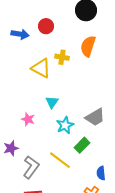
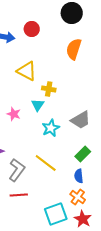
yellow cross: (62, 57) -> (49, 89), moved
pink star: (28, 119) -> (14, 114), moved
green rectangle: (82, 145) -> (83, 154), moved
blue semicircle: (101, 173) -> (79, 176), moved

